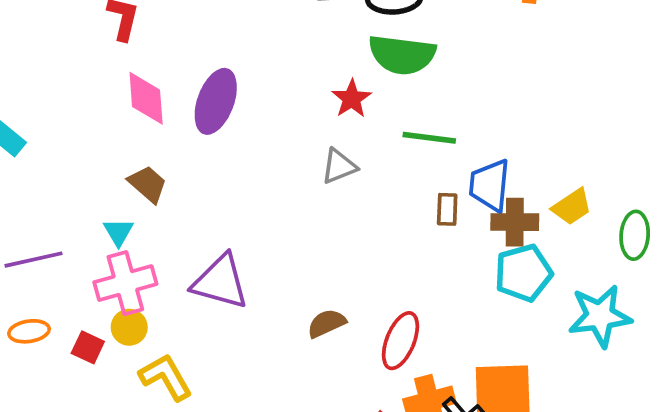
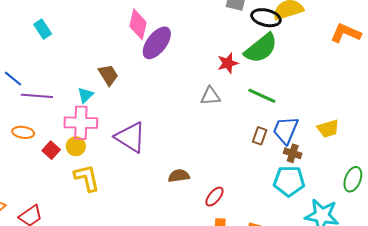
green semicircle: (402, 55) -> (261, 48), turned -63
pink diamond: (146, 98) -> (138, 24), moved
yellow trapezoid: (572, 207) -> (328, 129), moved
brown cross: (515, 222) -> (293, 153), size x0.7
red ellipse: (400, 341) -> (214, 197), size x0.7

